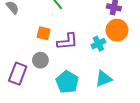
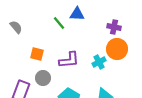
orange square: (44, 33) -> (37, 54), moved

